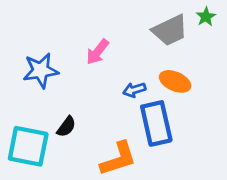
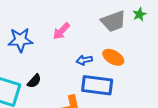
blue rectangle: (156, 123) -> (97, 85), turned -76

